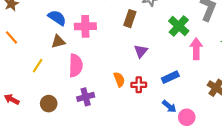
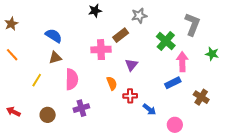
brown rectangle: (130, 19) -> (121, 35), turned 35
pink cross: (85, 26) -> (101, 50), moved
blue rectangle: (170, 77) -> (173, 83), moved
orange semicircle: (119, 79) -> (112, 83), moved
blue arrow: (169, 106) -> (149, 109), moved

